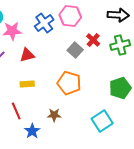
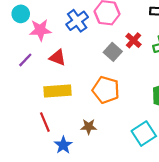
red triangle: (27, 55) -> (58, 58), turned 35
yellow rectangle: (27, 84) -> (58, 91), size x1.6

